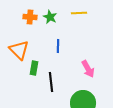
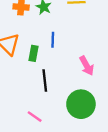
green rectangle: (34, 68) -> (33, 53), moved

